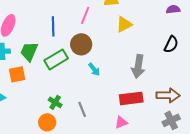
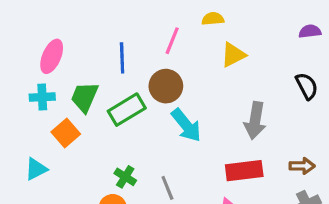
black semicircle: (171, 44) -> (307, 86), turned -54
cyan arrow: (94, 69) -> (186, 125), size x1.6
orange square: (17, 74) -> (66, 133), turned -30
brown arrow: (168, 95) -> (302, 166), size x0.7

